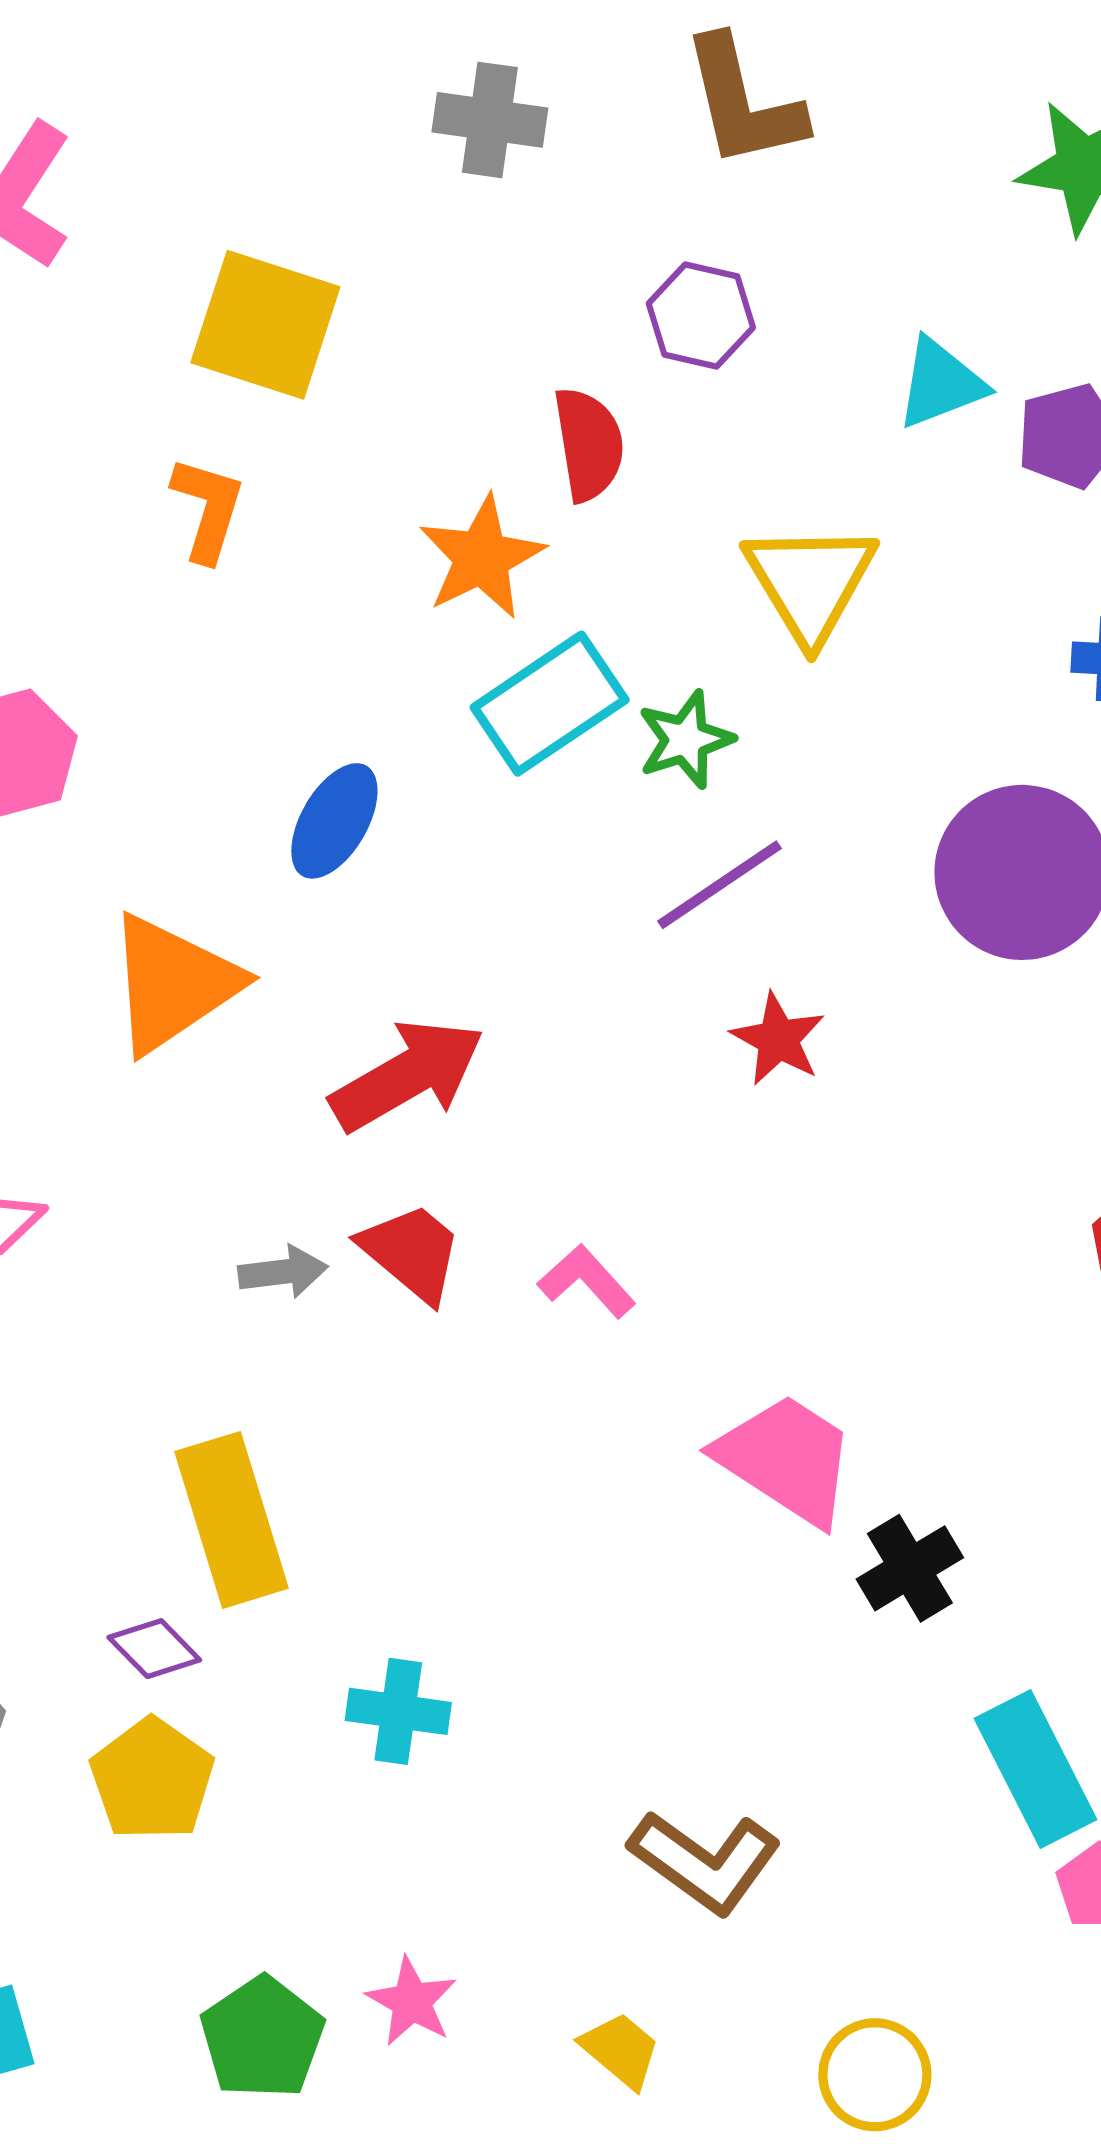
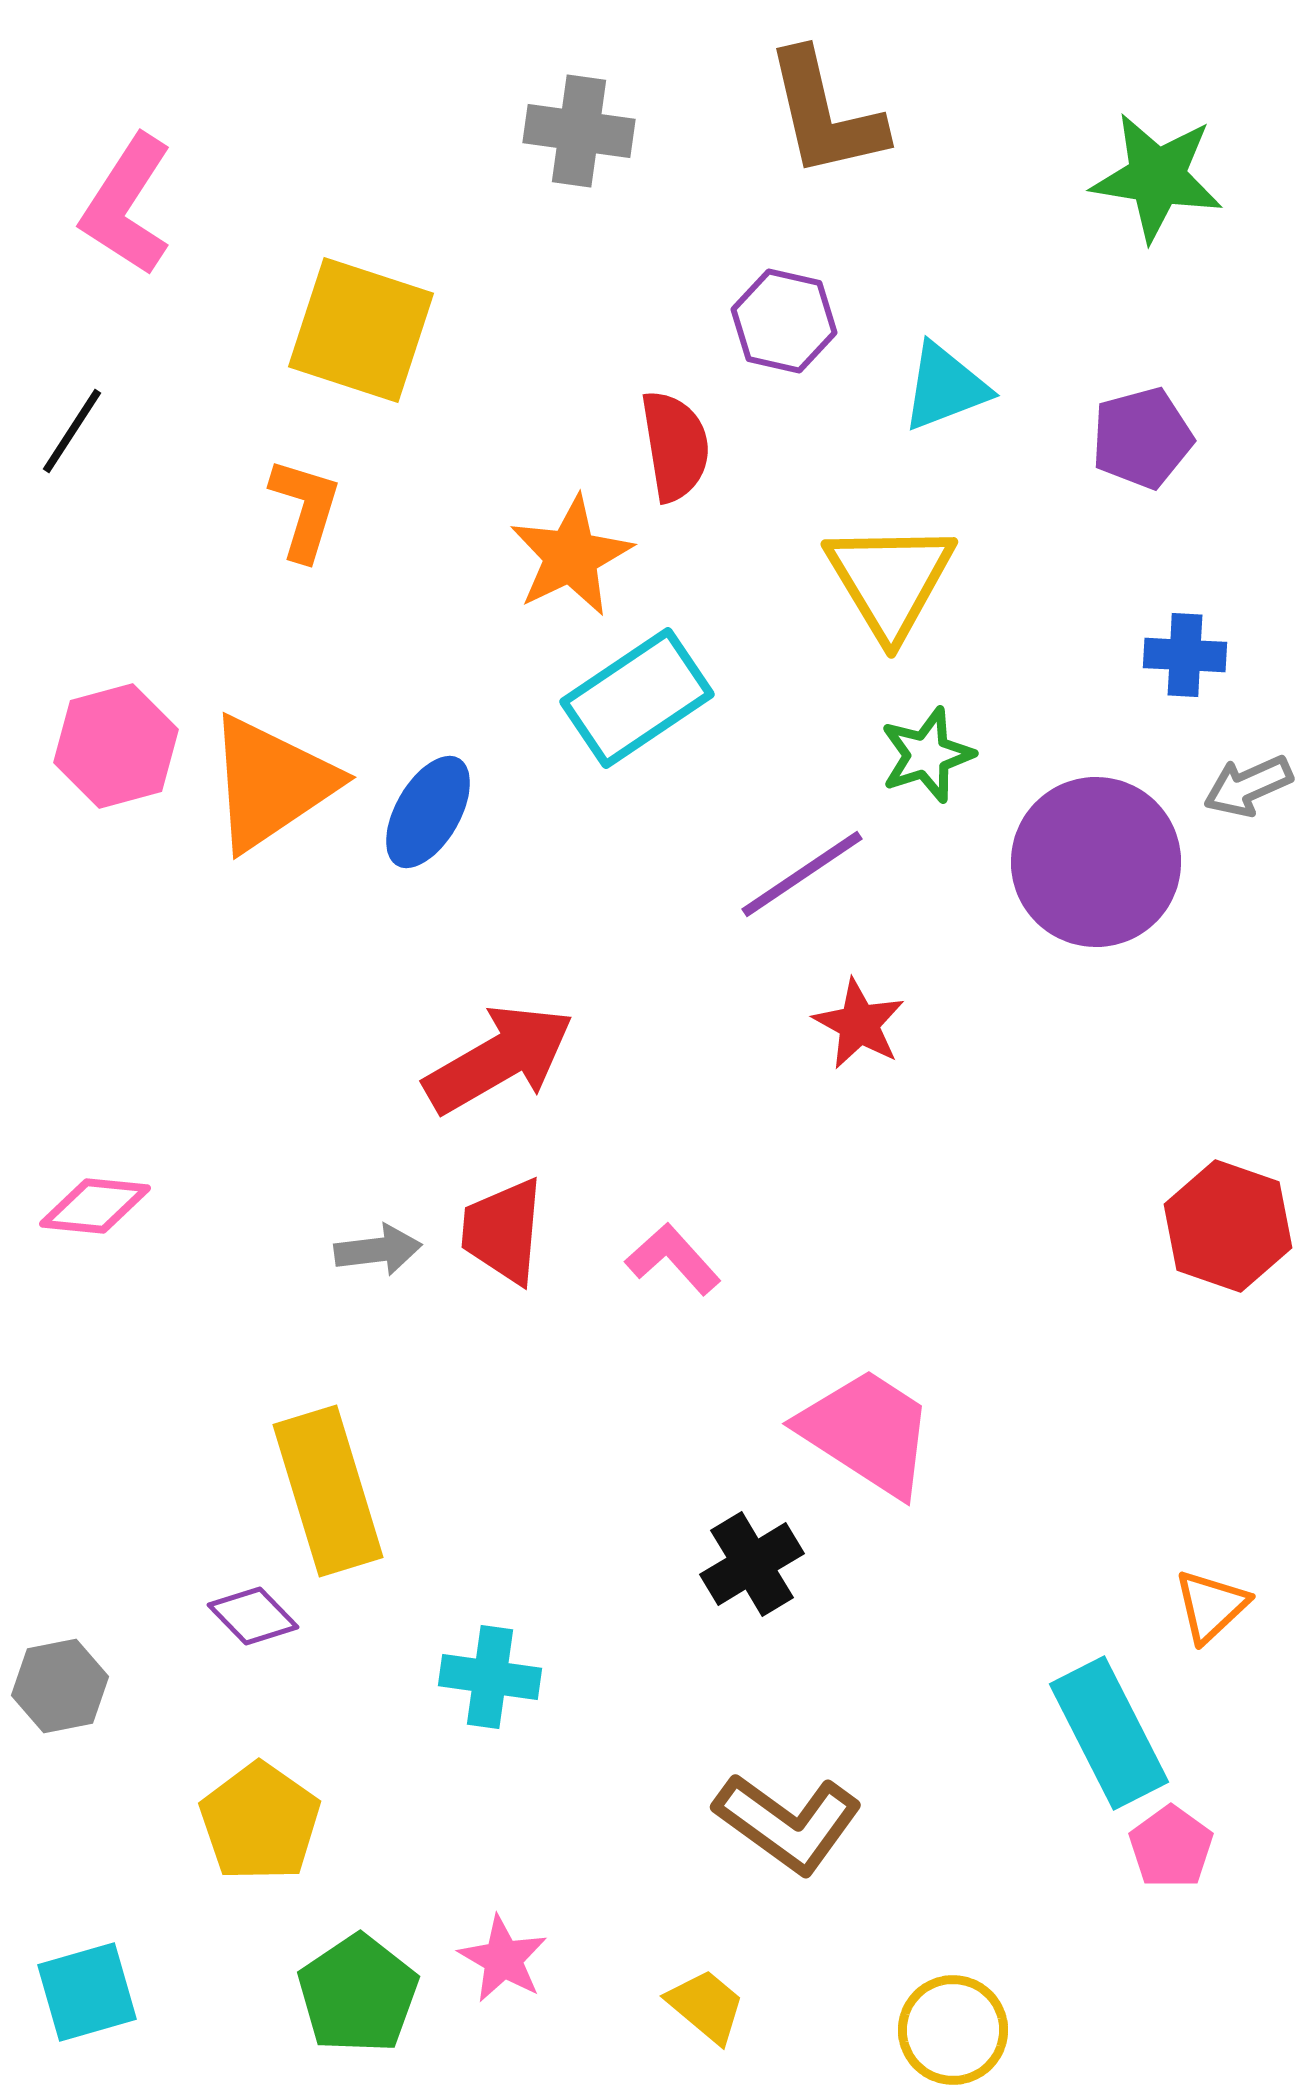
cyan triangle: (941, 383) -> (945, 387), moved
green star: (685, 740) -> (927, 755), moved
orange triangle: (173, 984) -> (271, 783), moved
red trapezoid: (412, 1252) -> (503, 1231), turned -125
black cross: (910, 1568) -> (752, 1564), moved
yellow pentagon: (152, 1779) -> (260, 1822), moved

